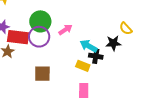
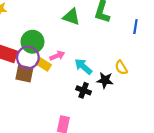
cyan arrow: (89, 46) -> (83, 67), moved
yellow rectangle: (83, 66) -> (44, 64), moved
brown square: (42, 74) -> (24, 73), moved

